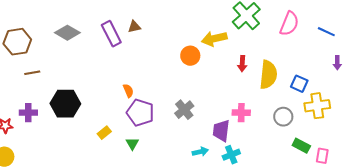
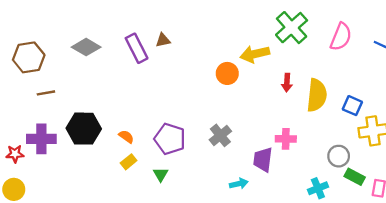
orange semicircle: (128, 91) -> (126, 137), moved, turned -32
purple cross: (28, 113) -> (41, 139), size x1.4
gray circle: (283, 117) -> (339, 156), moved
cyan cross: (231, 155) -> (318, 188), moved

